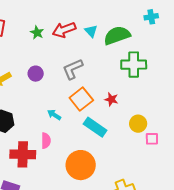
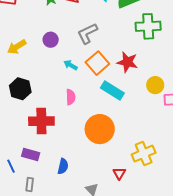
red star: (111, 99) -> (127, 62), size x1.5
cyan arrow: (54, 115) -> (70, 65), moved
pink semicircle: (46, 141) -> (71, 97), moved

